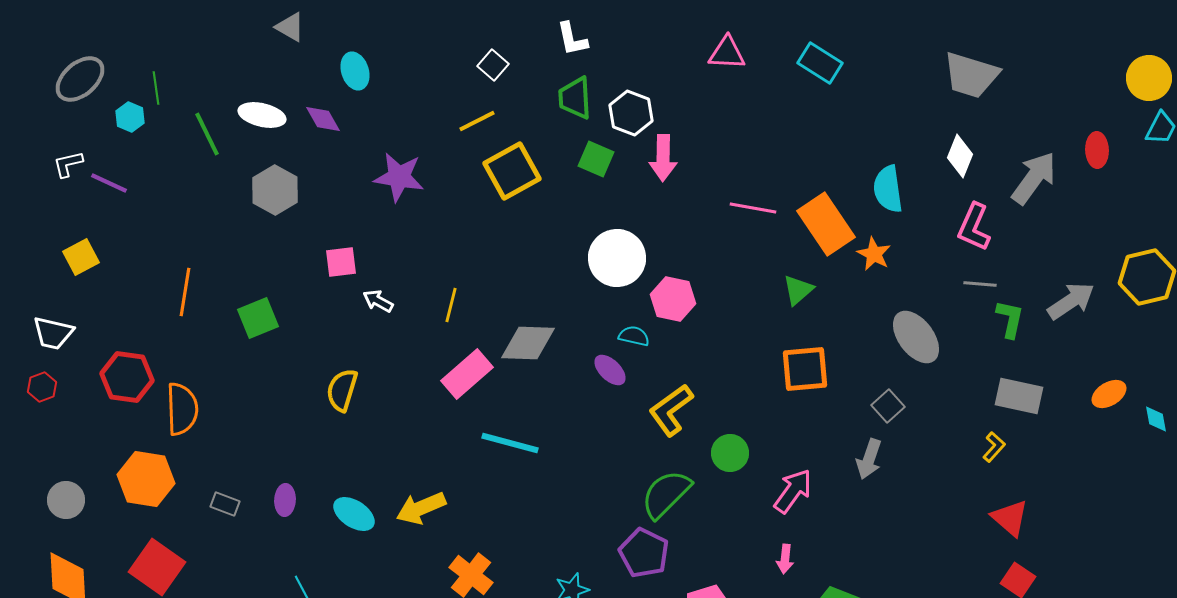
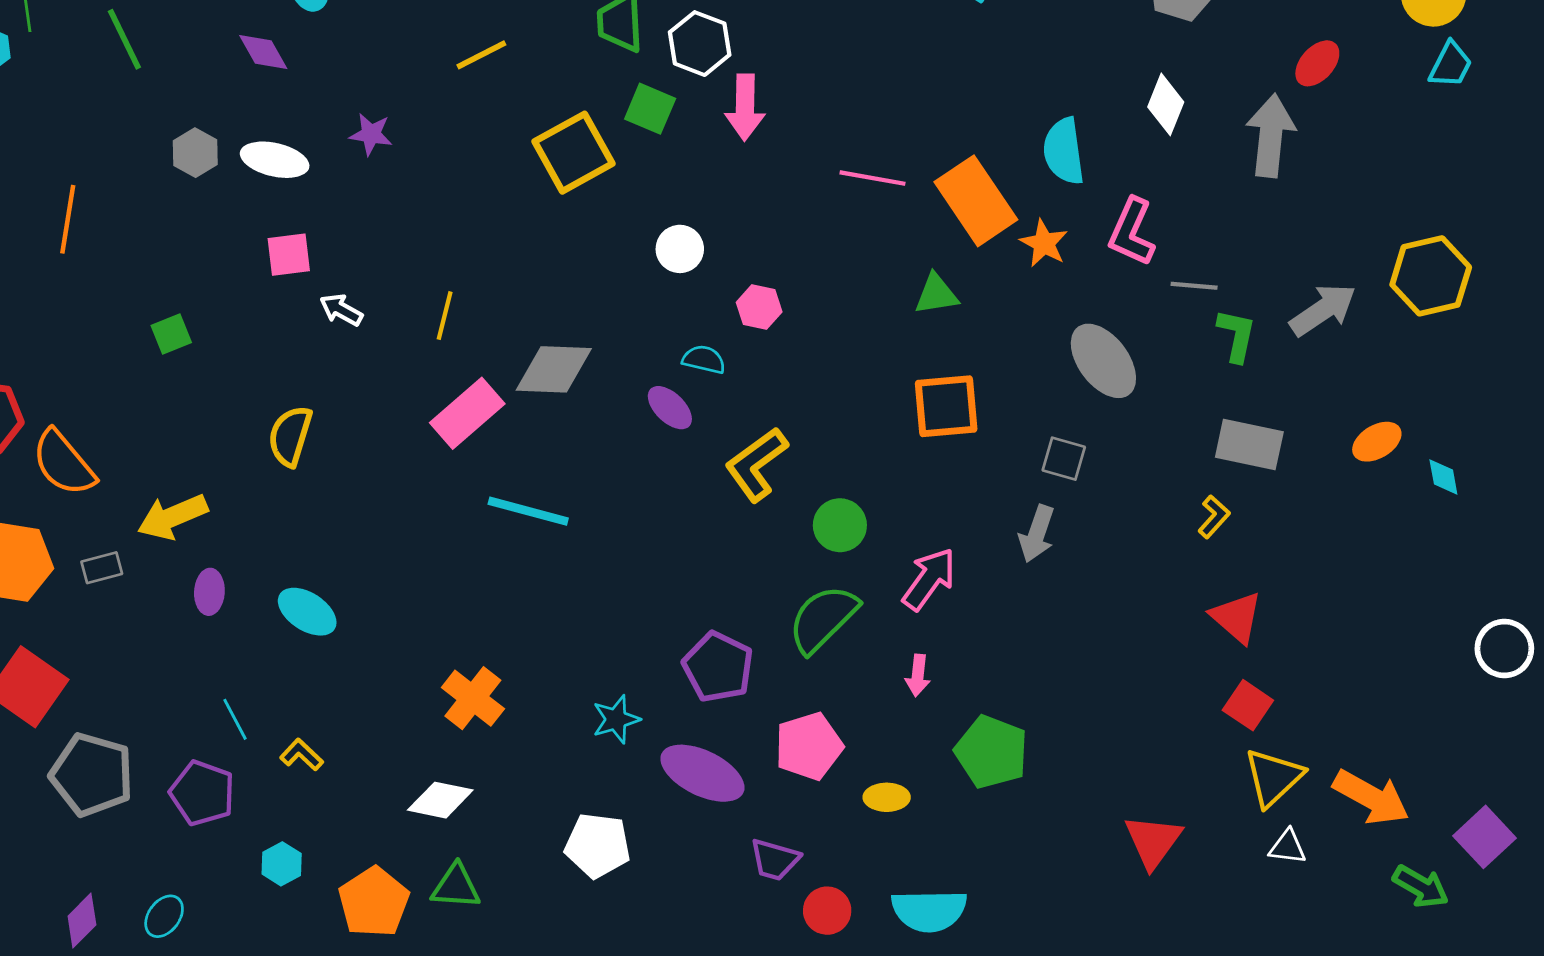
white ellipse: (262, 115) -> (275, 160), moved
green line: (207, 134) -> (124, 39), moved
red ellipse: (1097, 150) -> (1317, 63), moved, turned 44
yellow square: (512, 171) -> (574, 153), moved
purple star: (399, 177) -> (371, 134), size x0.6
gray arrow: (1034, 178) -> (1271, 136), turned -30
gray hexagon: (275, 190) -> (195, 153), size x0.7
pink L-shape: (974, 227) -> (1132, 232), moved
white circle: (617, 258) -> (680, 249), size x0.6
green triangle: (798, 290) -> (936, 294), turned 32
orange line: (185, 292) -> (68, 219), moved
pink hexagon: (673, 299) -> (759, 307), size x0.7
green square: (258, 318) -> (171, 334), size x0.7
gray square: (888, 406) -> (1064, 459), turned -32
orange semicircle: (182, 409) -> (63, 463), turned 142
green semicircle: (666, 494) -> (823, 619), moved
gray rectangle: (225, 504) -> (102, 568), moved, turned -36
yellow arrow: (421, 508) -> (173, 517), moved

